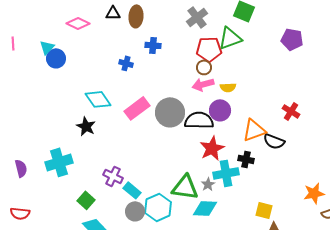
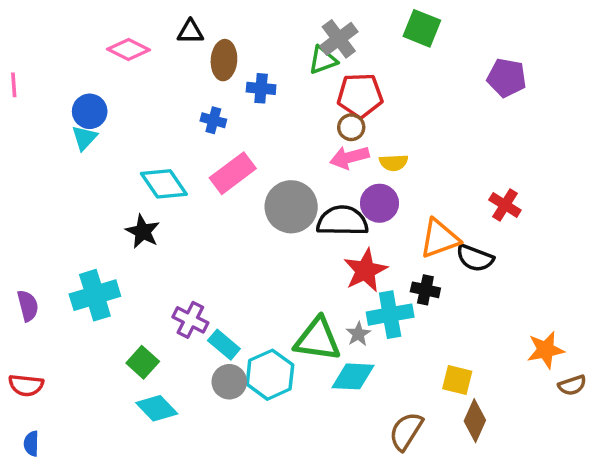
brown ellipse: (136, 16) -> (224, 60), moved
green triangle: (230, 38) -> (323, 60), moved, size x0.7
cyan triangle: (47, 47) -> (84, 138), moved
pink rectangle: (137, 108) -> (233, 173), moved

